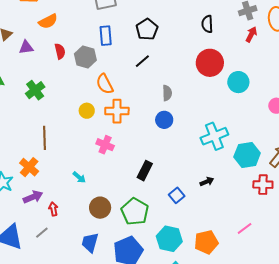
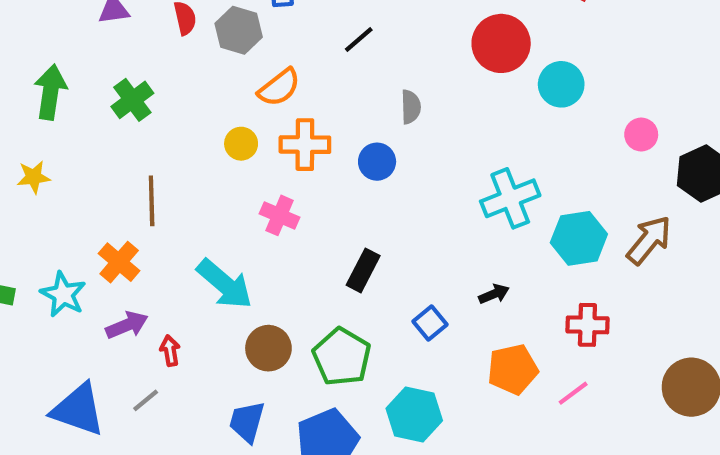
orange semicircle: (105, 84) -> (279, 87), turned -100
blue circle: (164, 120) -> (377, 162), moved
cyan arrow: (79, 177) -> (225, 284), size x2.0
red cross: (263, 185) -> (587, 325), moved
orange pentagon: (206, 242) -> (513, 369), moved

